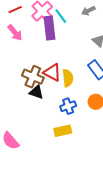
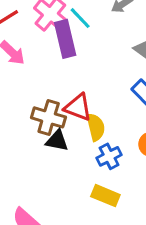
yellow semicircle: (68, 78) -> (96, 127), moved
yellow rectangle: (63, 131) -> (105, 196), turned 42

